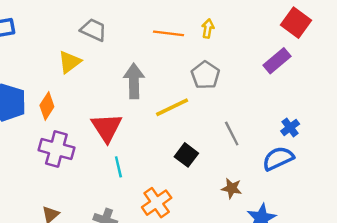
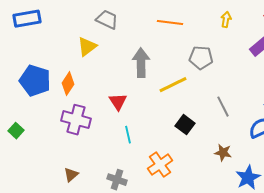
yellow arrow: (208, 29) -> (226, 20), moved
gray pentagon: (205, 75) -> (201, 58), turned -30
red triangle: (107, 128) -> (118, 102), size x0.7

